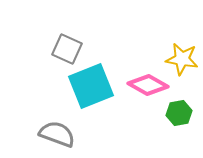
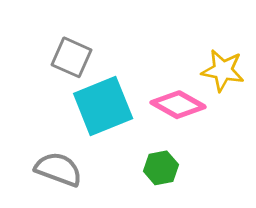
green hexagon: (179, 113) -> (161, 168), moved

